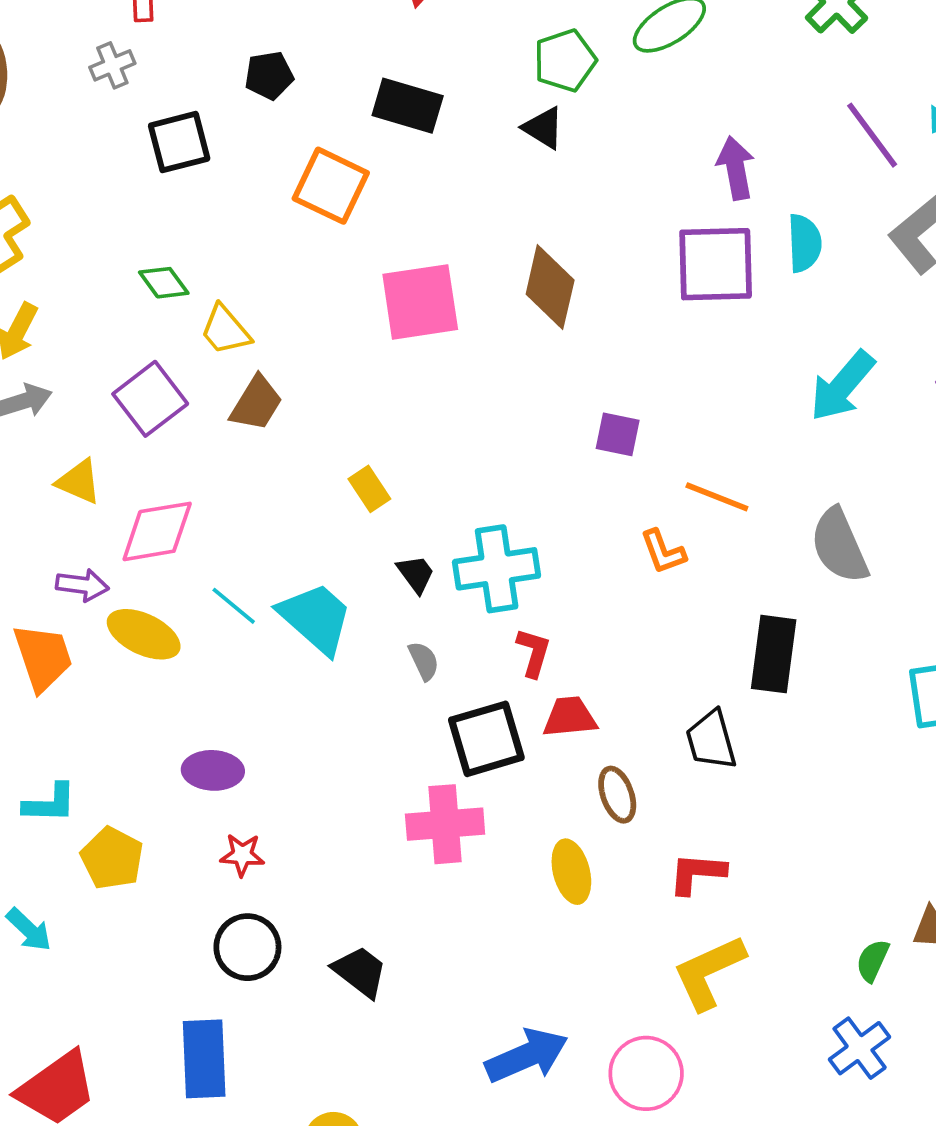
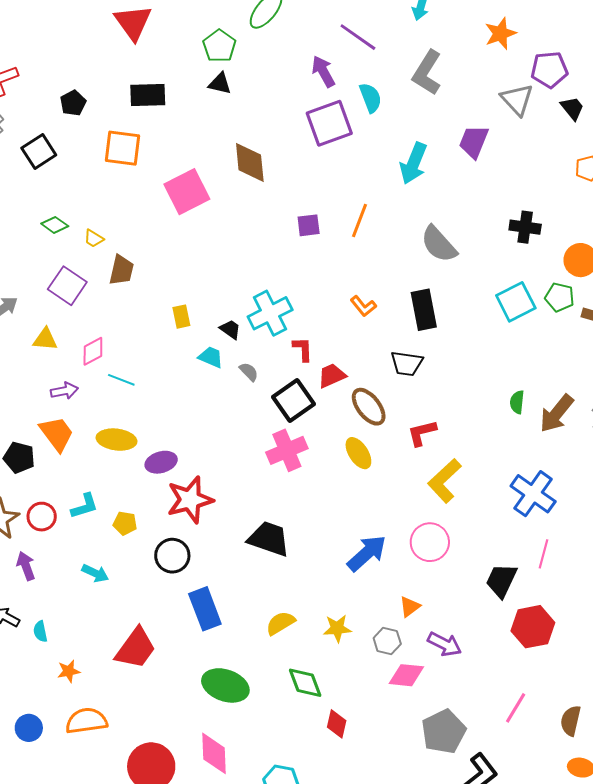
purple line: (872, 135) -> (358, 37), moved
yellow trapezoid: (225, 330) -> (94, 238), size x0.7
yellow rectangle: (369, 489) -> (181, 317), moved, turned 40
orange line: (717, 497) -> (359, 220), moved, turned -72
pink diamond: (157, 531) -> (93, 351), size x0.7
orange L-shape: (663, 552) -> (363, 306), moved
cyan line: (234, 606) -> (121, 380), moved
cyan trapezoid: (316, 618) -> (211, 357), moved, size x0.6
yellow ellipse: (144, 634) -> (117, 440), moved
black trapezoid: (711, 740) -> (407, 363), turned -48
brown ellipse: (617, 795) -> (369, 407), size x1.4
red star: (242, 855) -> (190, 500), size x2.0
yellow pentagon: (112, 858) -> (125, 523), size x0.7
black circle: (247, 947) -> (172, 556), moved
green semicircle: (873, 961) -> (517, 402), moved
black trapezoid: (360, 972) -> (269, 539), size x1.4
blue cross: (860, 1048) -> (533, 494), size x1.4

